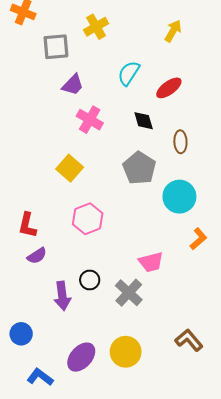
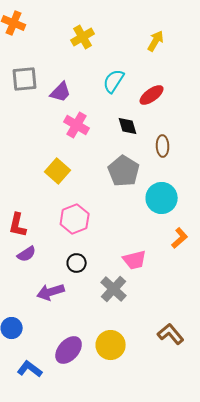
gray square: (56, 47) -> (25, 79), moved
black circle: (90, 280) -> (77, 263), moved
purple arrow: (62, 296) -> (51, 292), turned 80

